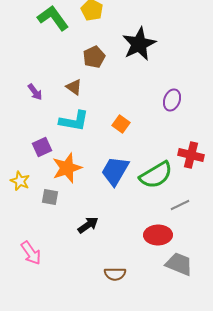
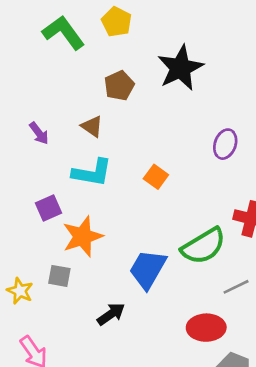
blue trapezoid: (115, 171) -> (148, 269), moved
yellow star: (20, 181) -> (20, 291), moved

